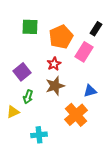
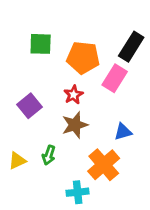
black rectangle: (96, 29) -> (131, 47), size x1.5
orange pentagon: (61, 37) -> (83, 58), turned 30
green arrow: (28, 97) -> (49, 155), moved
cyan cross: (39, 135) -> (78, 192), moved

